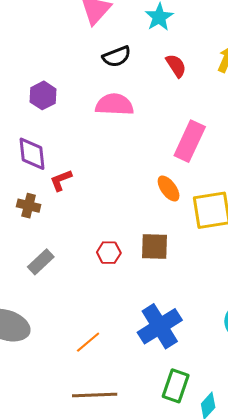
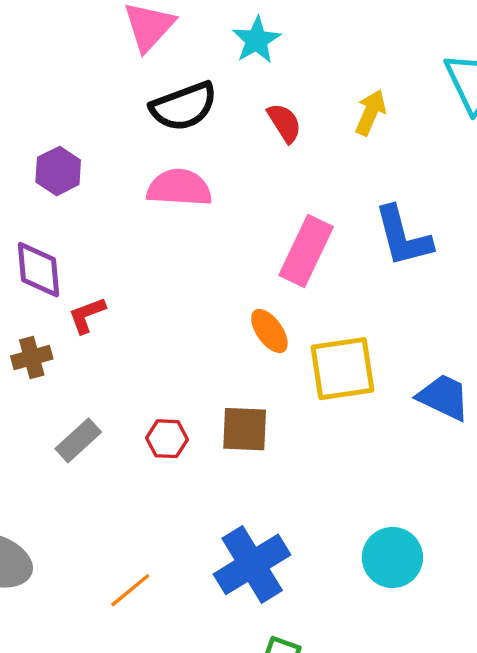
black semicircle: (117, 57) -> (184, 106), size x1.4
brown cross: (29, 206) -> (32, 357), turned -30
gray rectangle: (41, 262) -> (78, 440), moved

